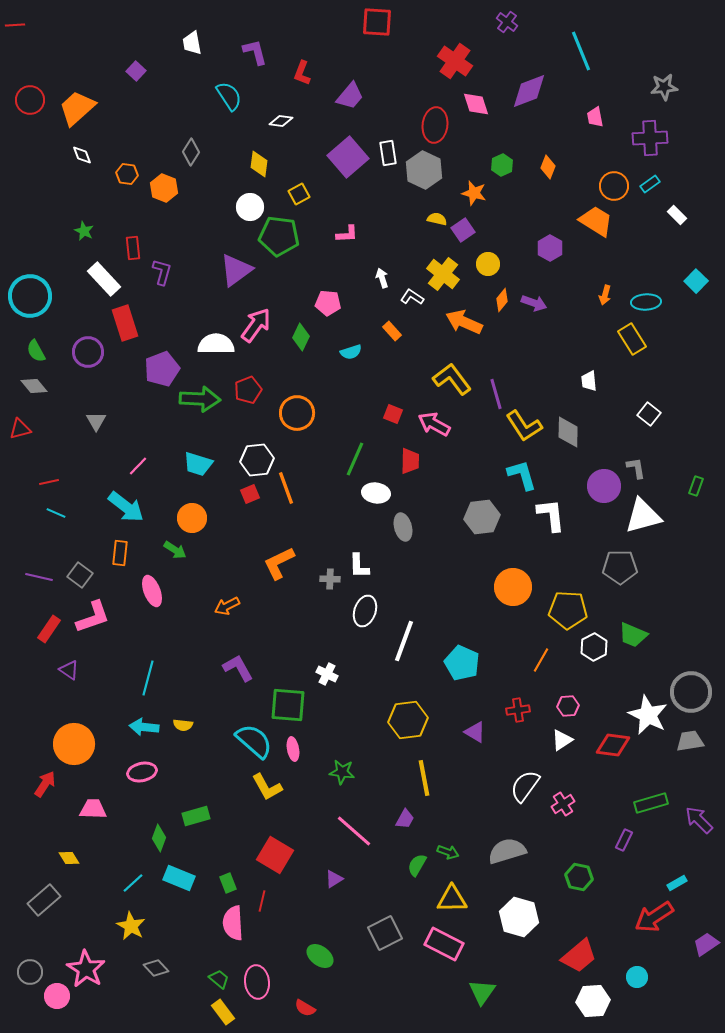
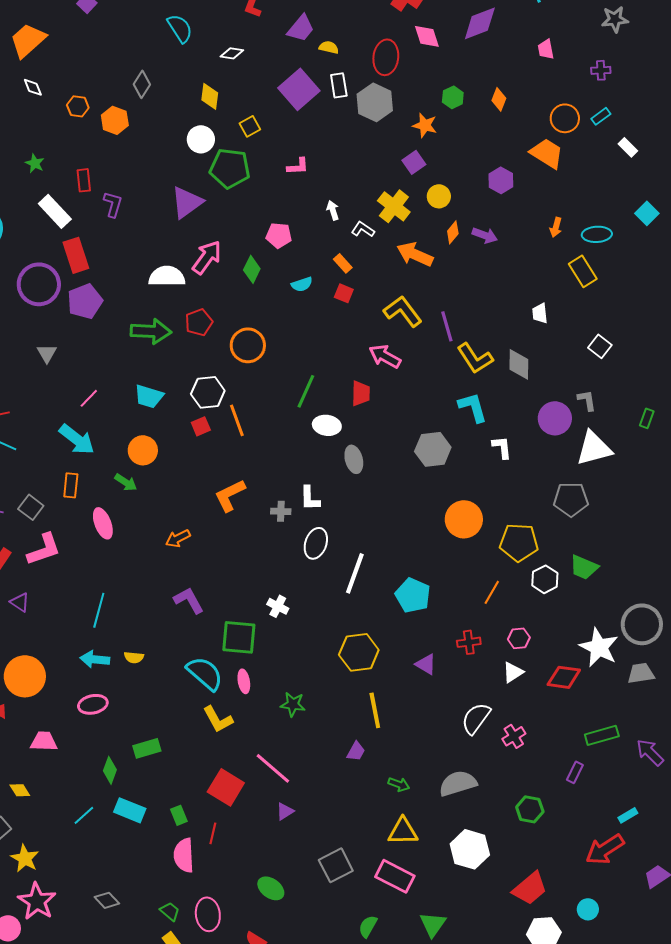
purple cross: (650, 138) -> (601, 70), size x0.6
yellow semicircle: (437, 219) -> (329, 47), moved
purple circle: (88, 352) -> (39, 284), size x1.4
purple pentagon: (162, 369) -> (85, 301), moved
red square: (393, 414) -> (344, 293), moved
white L-shape: (551, 515) -> (502, 447), size x0.7
pink line: (354, 831) -> (273, 768), moved
green semicircle: (417, 865) -> (368, 926), moved
yellow star: (131, 926) -> (25, 858), moved

